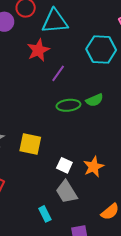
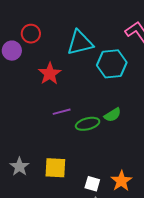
cyan triangle: (55, 21) -> (80, 43), moved
purple line: (58, 73) -> (62, 112), moved, turned 48

